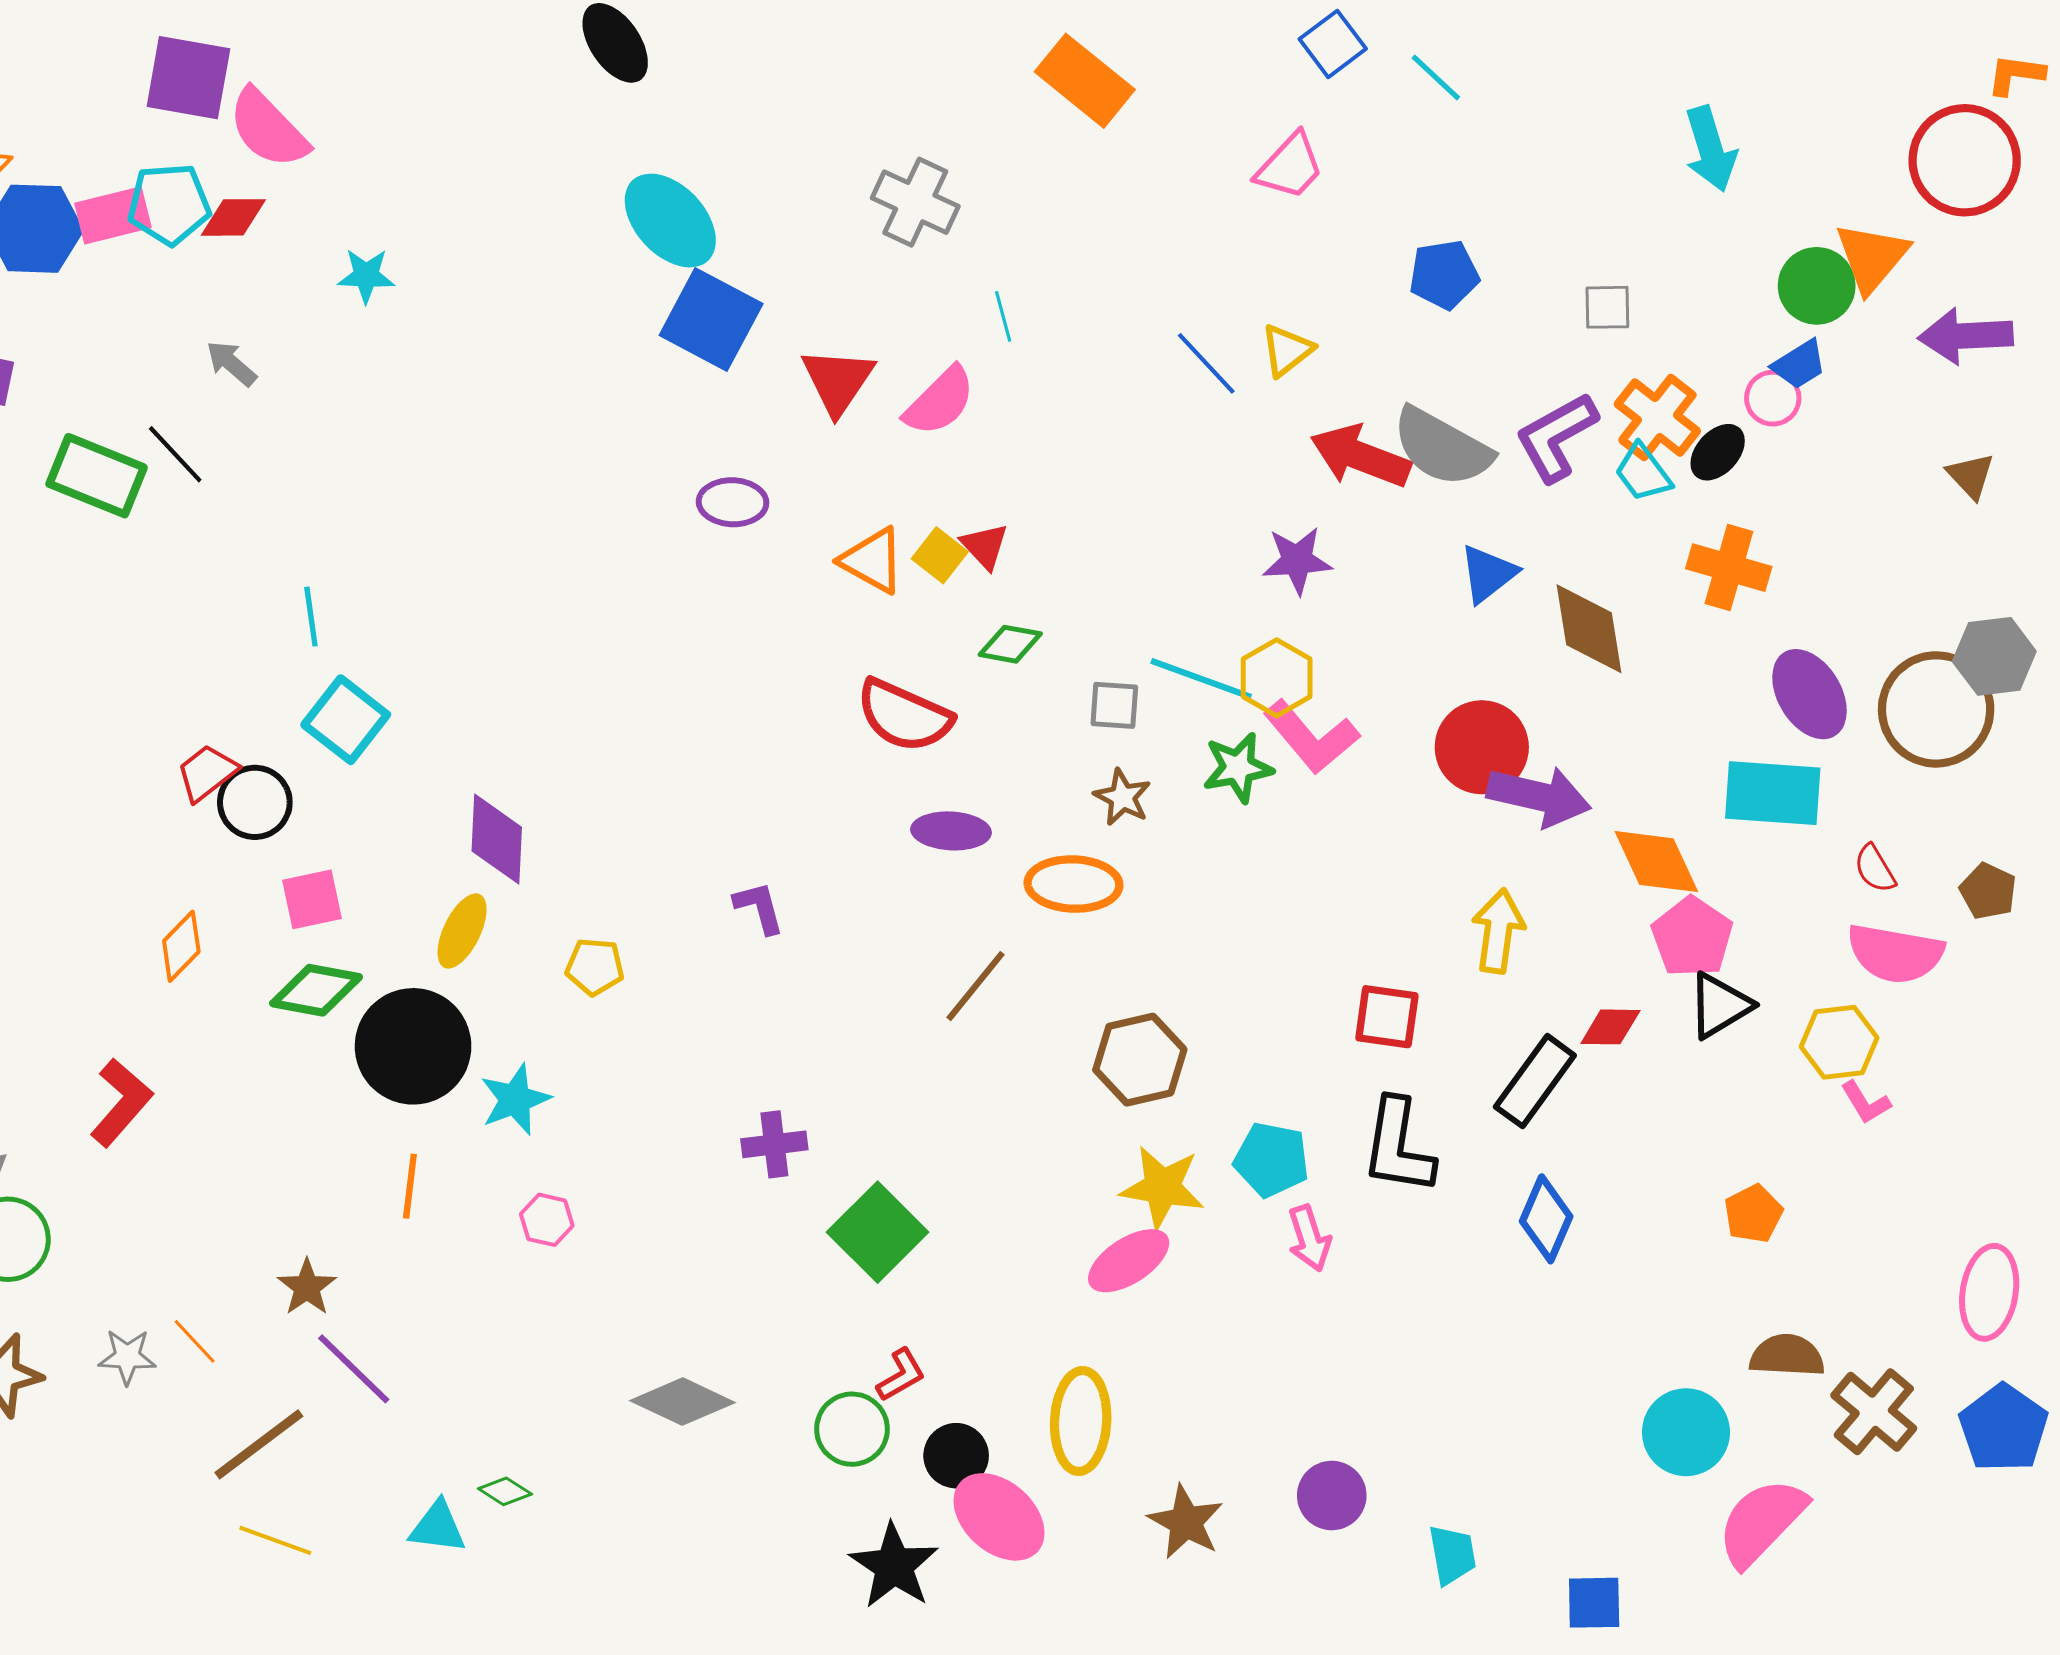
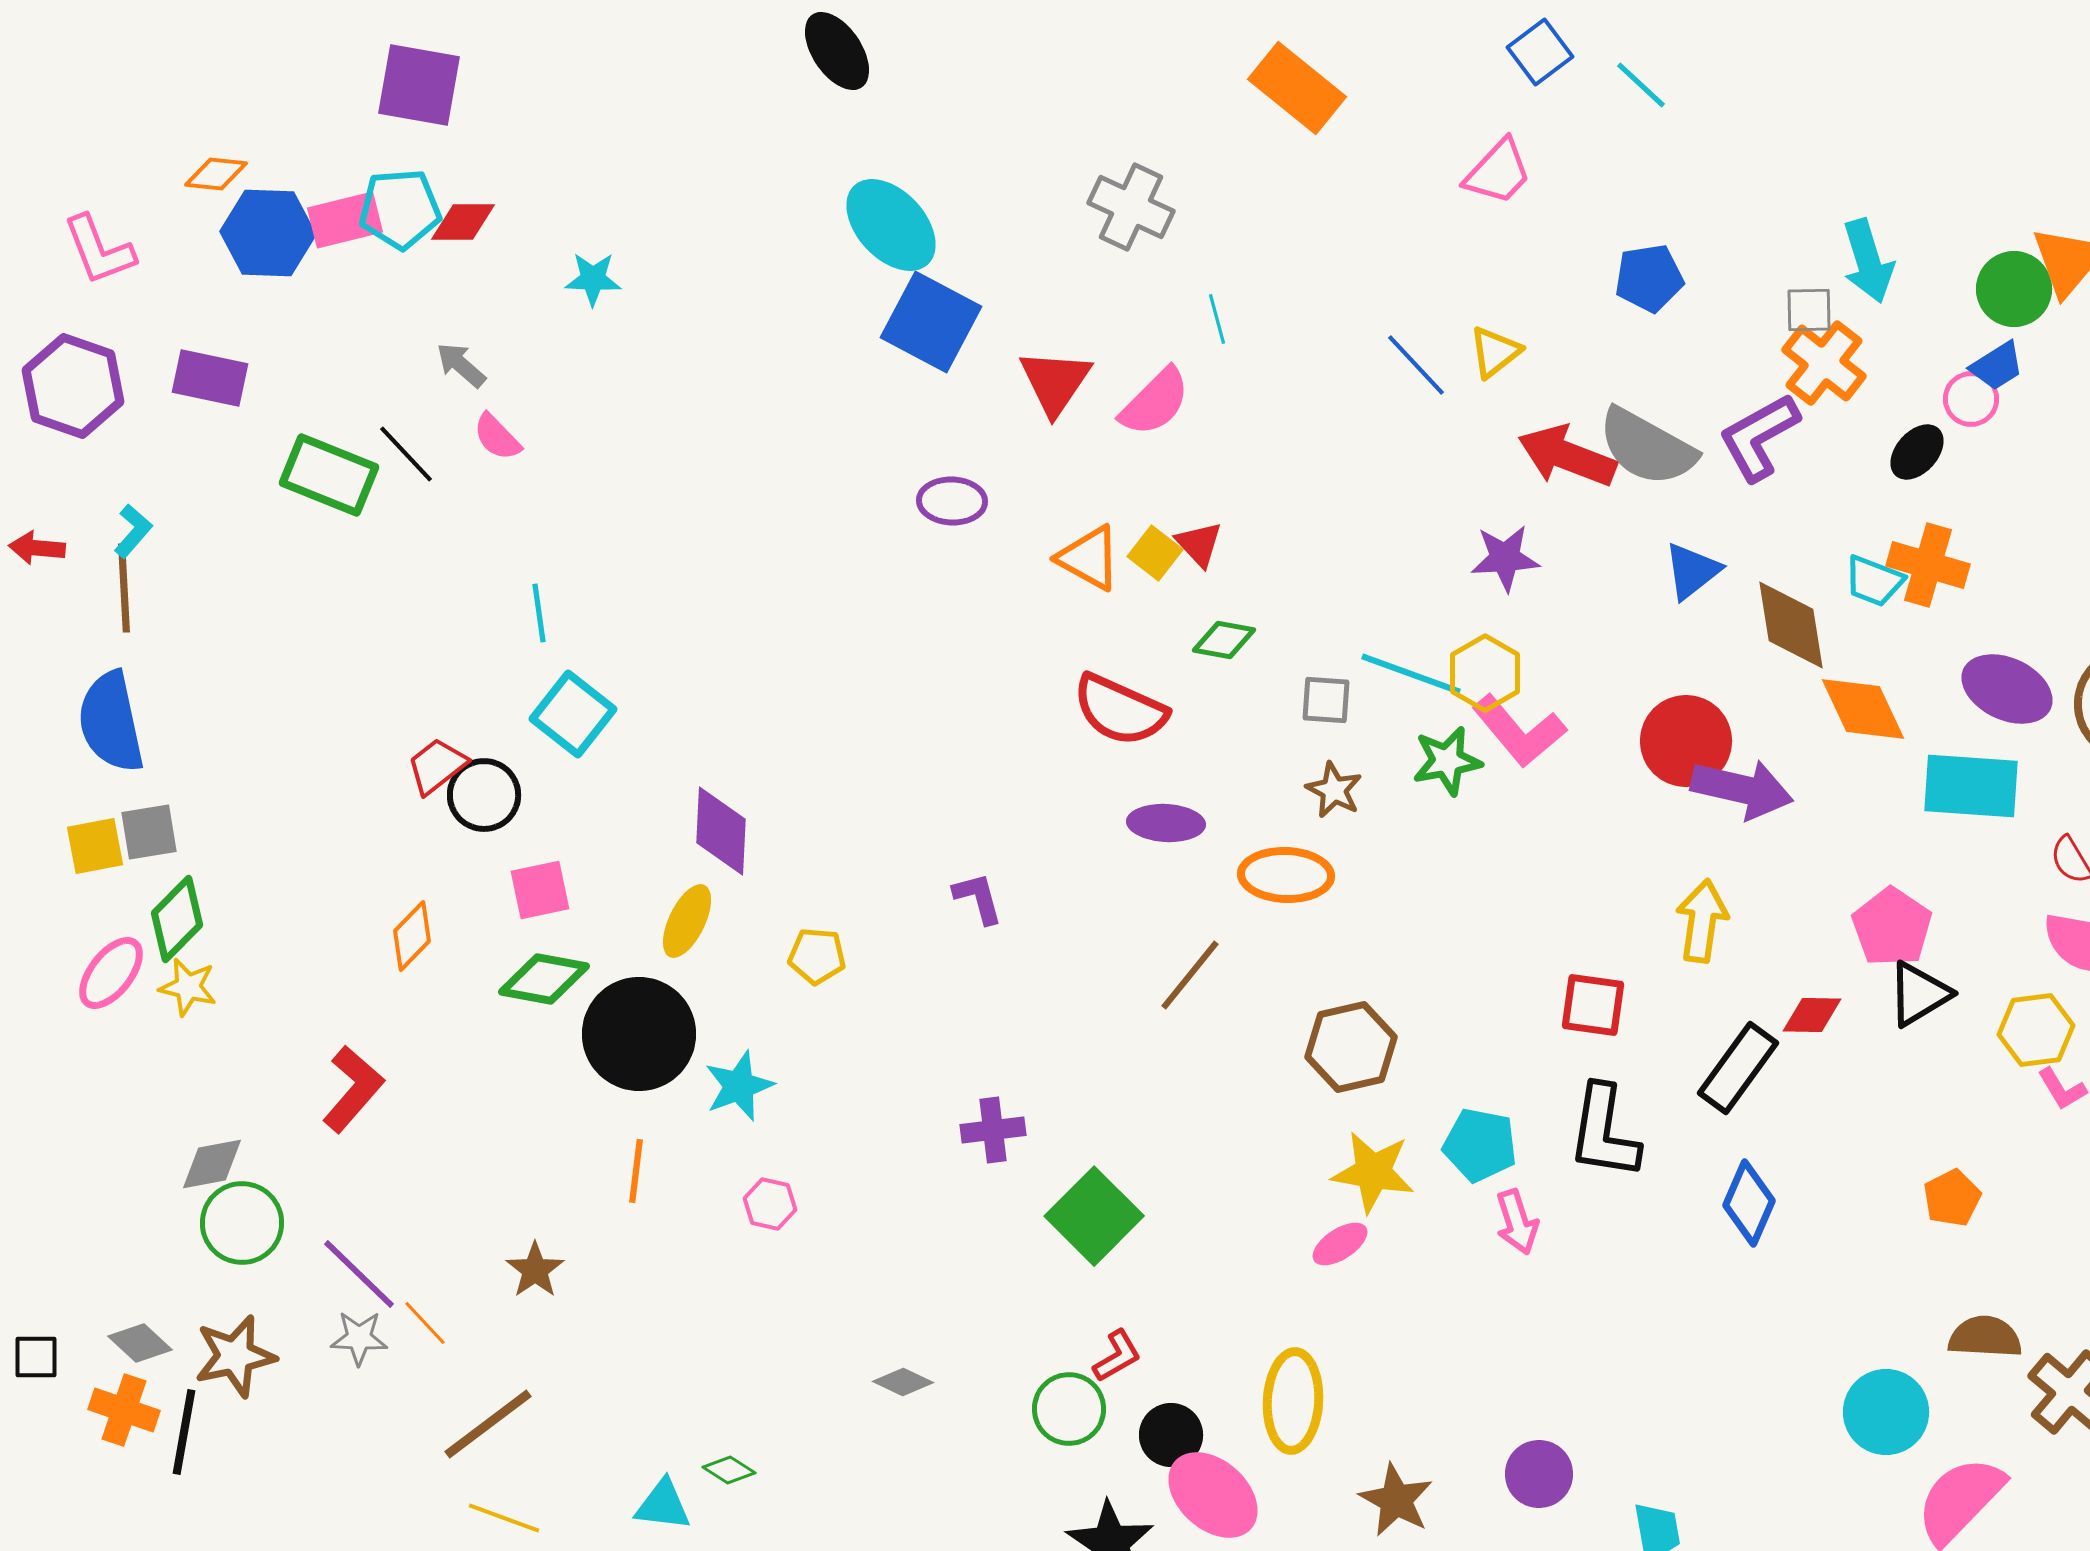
pink semicircle: (268, 129) -> (497, 437), moved, size x0.6
cyan arrow: (1710, 149) -> (1868, 261), moved
orange cross: (1657, 418) -> (1824, 363), moved
cyan trapezoid: (1643, 473) -> (1874, 581), moved, turned -32
purple ellipse: (1809, 694) -> (2007, 689), turned -34
orange diamond: (1656, 862) -> (1863, 709), moved
pink ellipse: (1129, 1261) -> (1340, 1244), size x0.7
purple line: (354, 1369) -> (359, 1274), moved
gray diamond: (683, 1402) -> (903, 1382), size x0.6

